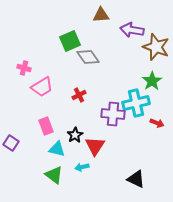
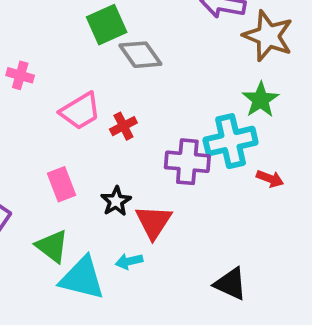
pink trapezoid: (42, 87) -> (80, 111), moved
cyan triangle: (57, 149) -> (82, 278), moved, size x1.5
green triangle: (54, 175) -> (52, 246), moved

